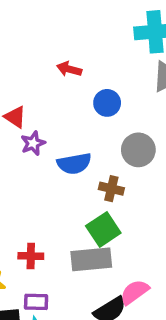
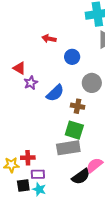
blue semicircle: (74, 164) -> (55, 93), turned -30
green square: (103, 229) -> (74, 130), turned -36
red cross: (31, 256) -> (28, 158), moved

